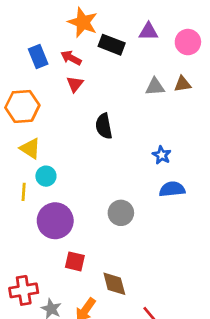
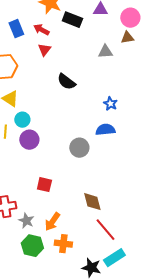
brown triangle: (183, 84) -> (127, 38), moved
black semicircle: (104, 126) -> (66, 82), turned -42
blue semicircle: (172, 189) -> (105, 130), moved
purple circle: (55, 221) -> (29, 140), moved, size x0.7
brown diamond: (114, 284) -> (92, 202), moved

